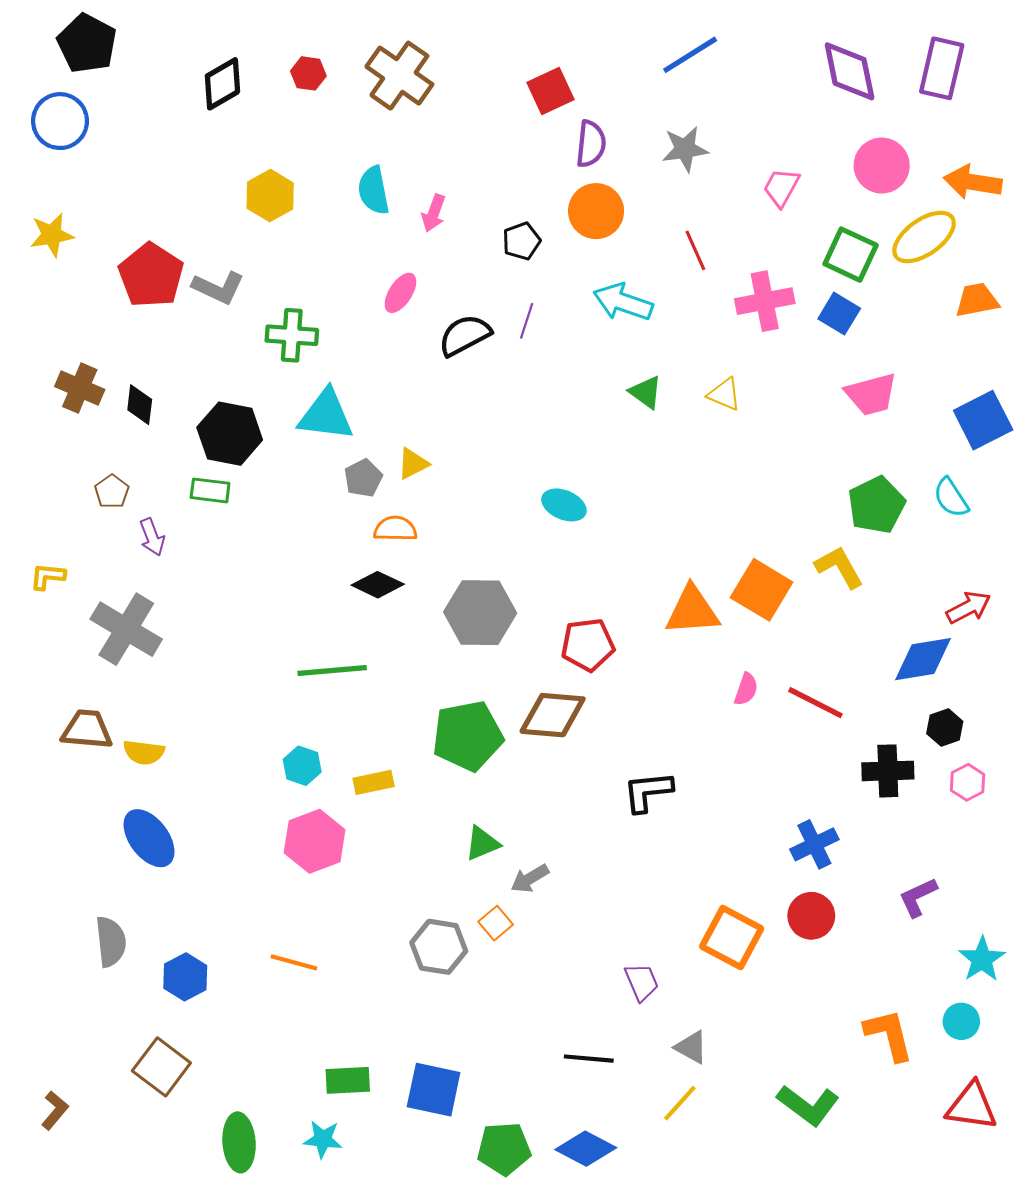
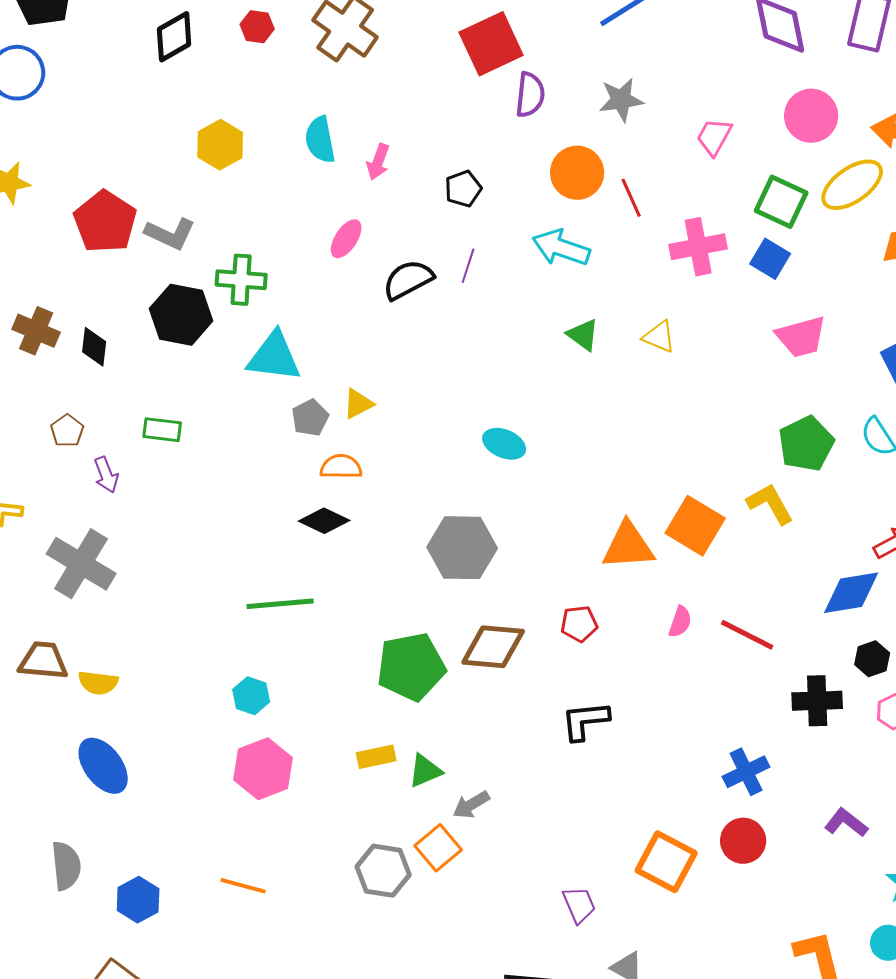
red square: (551, 91) -> (491, 44), size x1.4
orange circle: (596, 211) -> (577, 173), moved
black hexagon: (230, 434) -> (181, 315), moved
gray hexagon: (480, 613) -> (462, 548), moved
red pentagon: (588, 645) -> (579, 624), moved, size x0.7
yellow rectangle: (374, 782) -> (376, 757), moved
purple L-shape: (918, 897) -> (846, 823), turned 63
orange square: (496, 923) -> (438, 848), size x1.4

